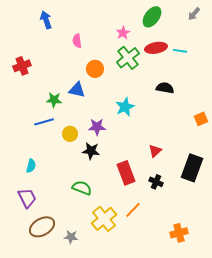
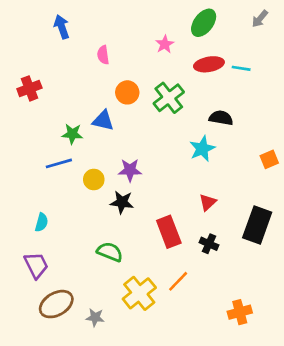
green cross: (128, 58) -> (169, 98), moved
cyan star: (125, 107) -> (202, 149), moved

